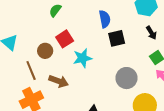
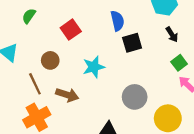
green semicircle: (55, 10) -> (29, 16), moved
red square: (65, 39) -> (71, 30), moved
gray circle: (127, 78) -> (135, 97), moved

